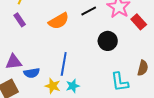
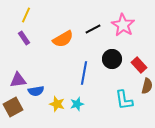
red rectangle: (139, 22) -> (139, 65), moved
blue line: (64, 64) -> (84, 73), moved

